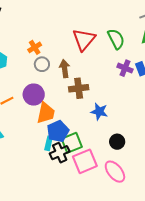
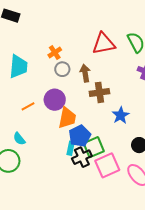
red triangle: (84, 40) -> (104, 44), turned 40
blue star: (99, 112) -> (121, 115), turned 30

